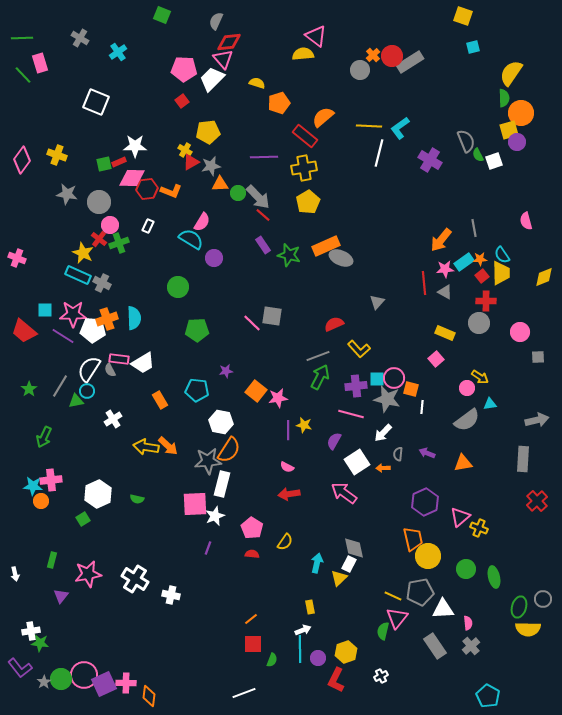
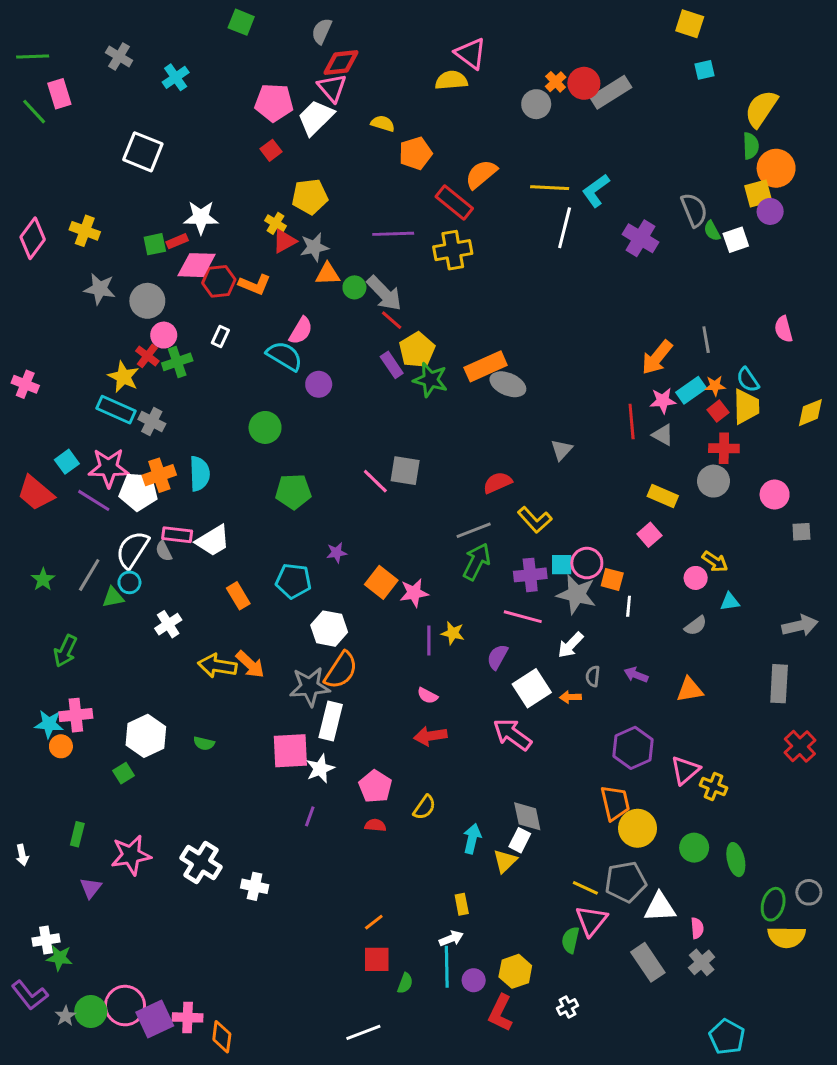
yellow pentagon: (308, 202) -> (417, 350), moved
cyan square: (45, 310) -> (67, 462), turned -35
gray semicircle: (467, 420) -> (696, 626), size x0.6

